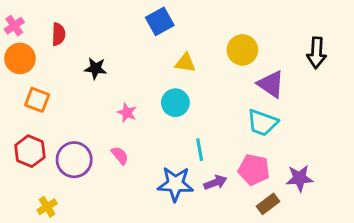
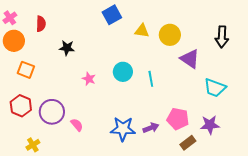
yellow triangle: (185, 63) -> (142, 31), moved
cyan trapezoid: (262, 123) -> (215, 88), moved
cyan line: (200, 150) -> (151, 79), moved
pink semicircle: (120, 155) -> (77, 125), moved

